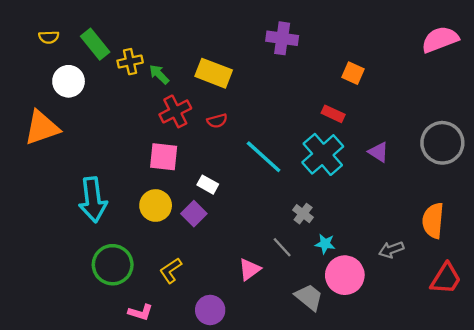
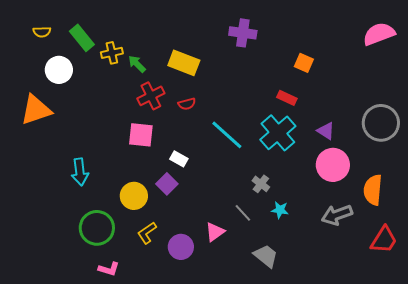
cyan arrow: (93, 200) -> (80, 172), size x0.7
yellow circle: (156, 205) -> (134, 196), moved
gray arrow: (391, 250) -> (337, 215), size x1.4
pink circle: (345, 275) -> (333, 165), moved
purple circle: (210, 310) -> (181, 247), moved
pink L-shape: (140, 312) -> (109, 269), moved

